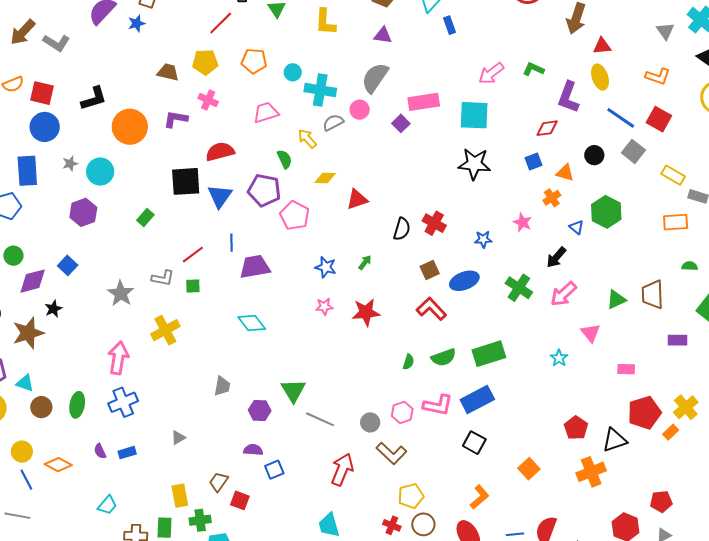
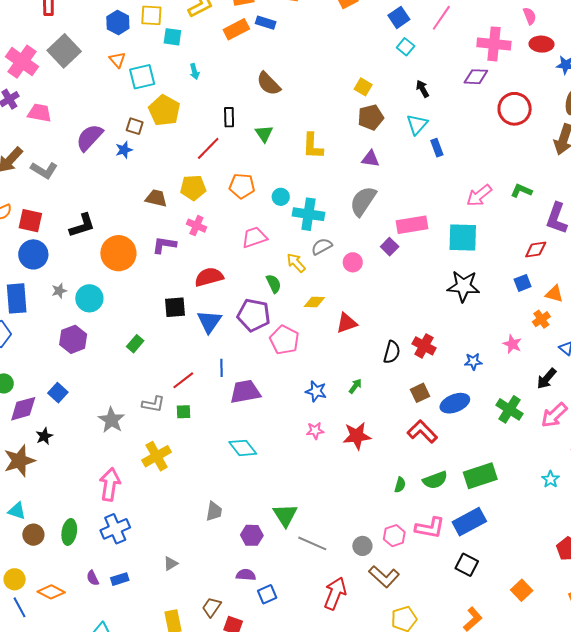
pink circle: (360, 110) -> (353, 262), moved
black square: (186, 181) -> (175, 307), size x0.7

